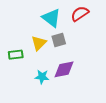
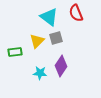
red semicircle: (80, 14) -> (76, 13), turned -78
purple diamond: (64, 69) -> (61, 66), turned -45

